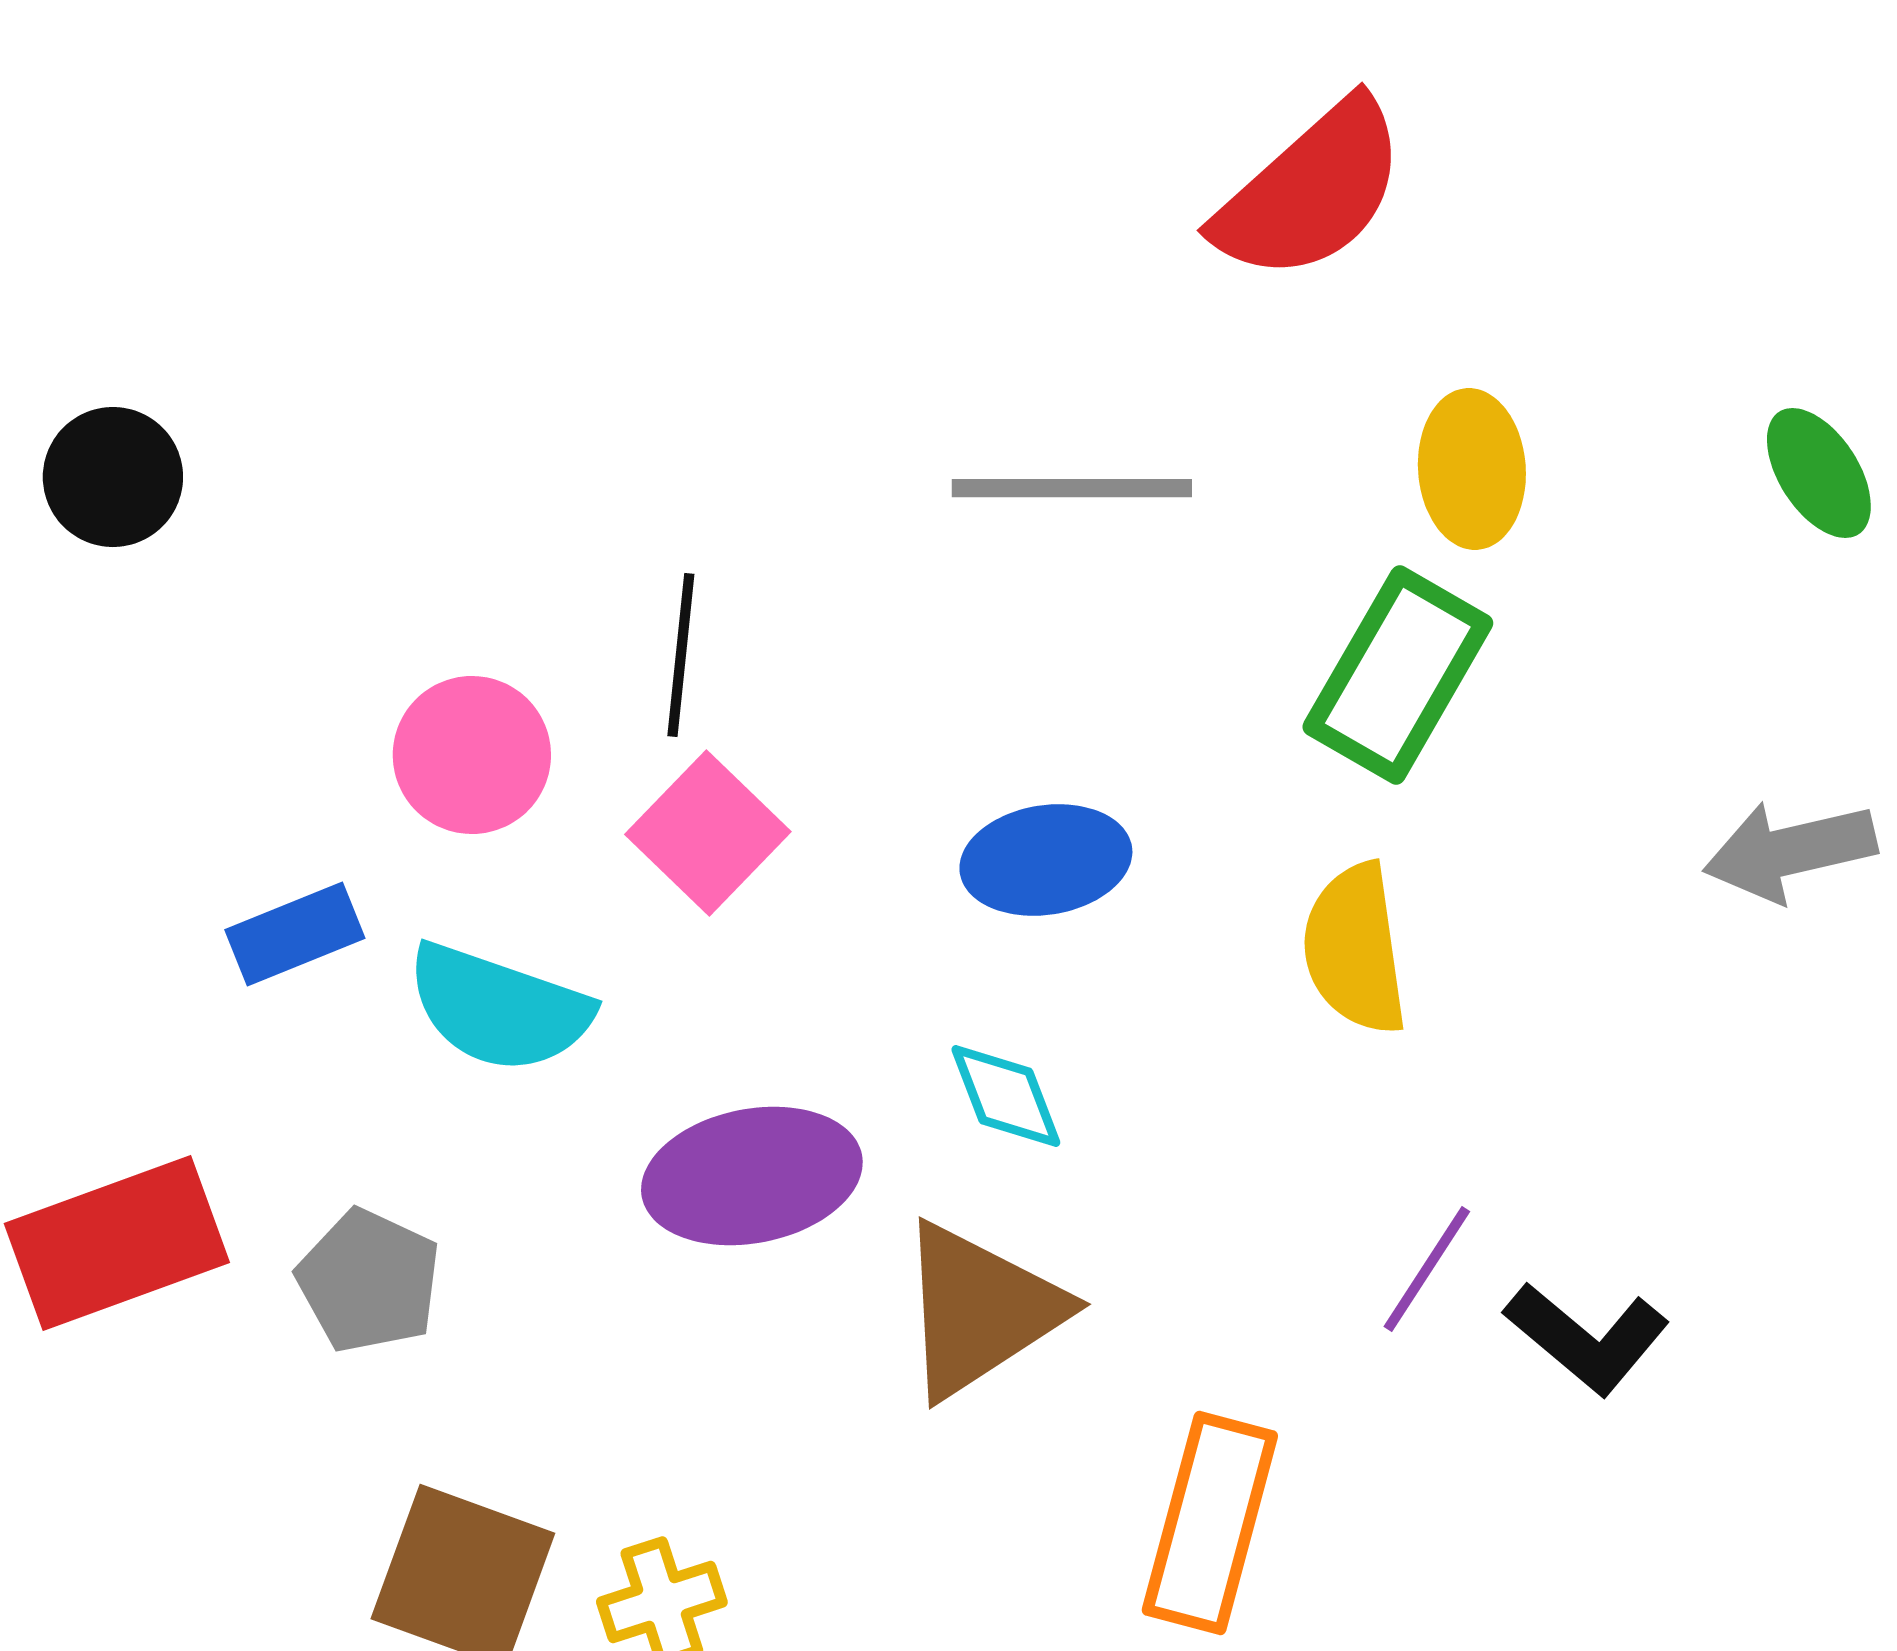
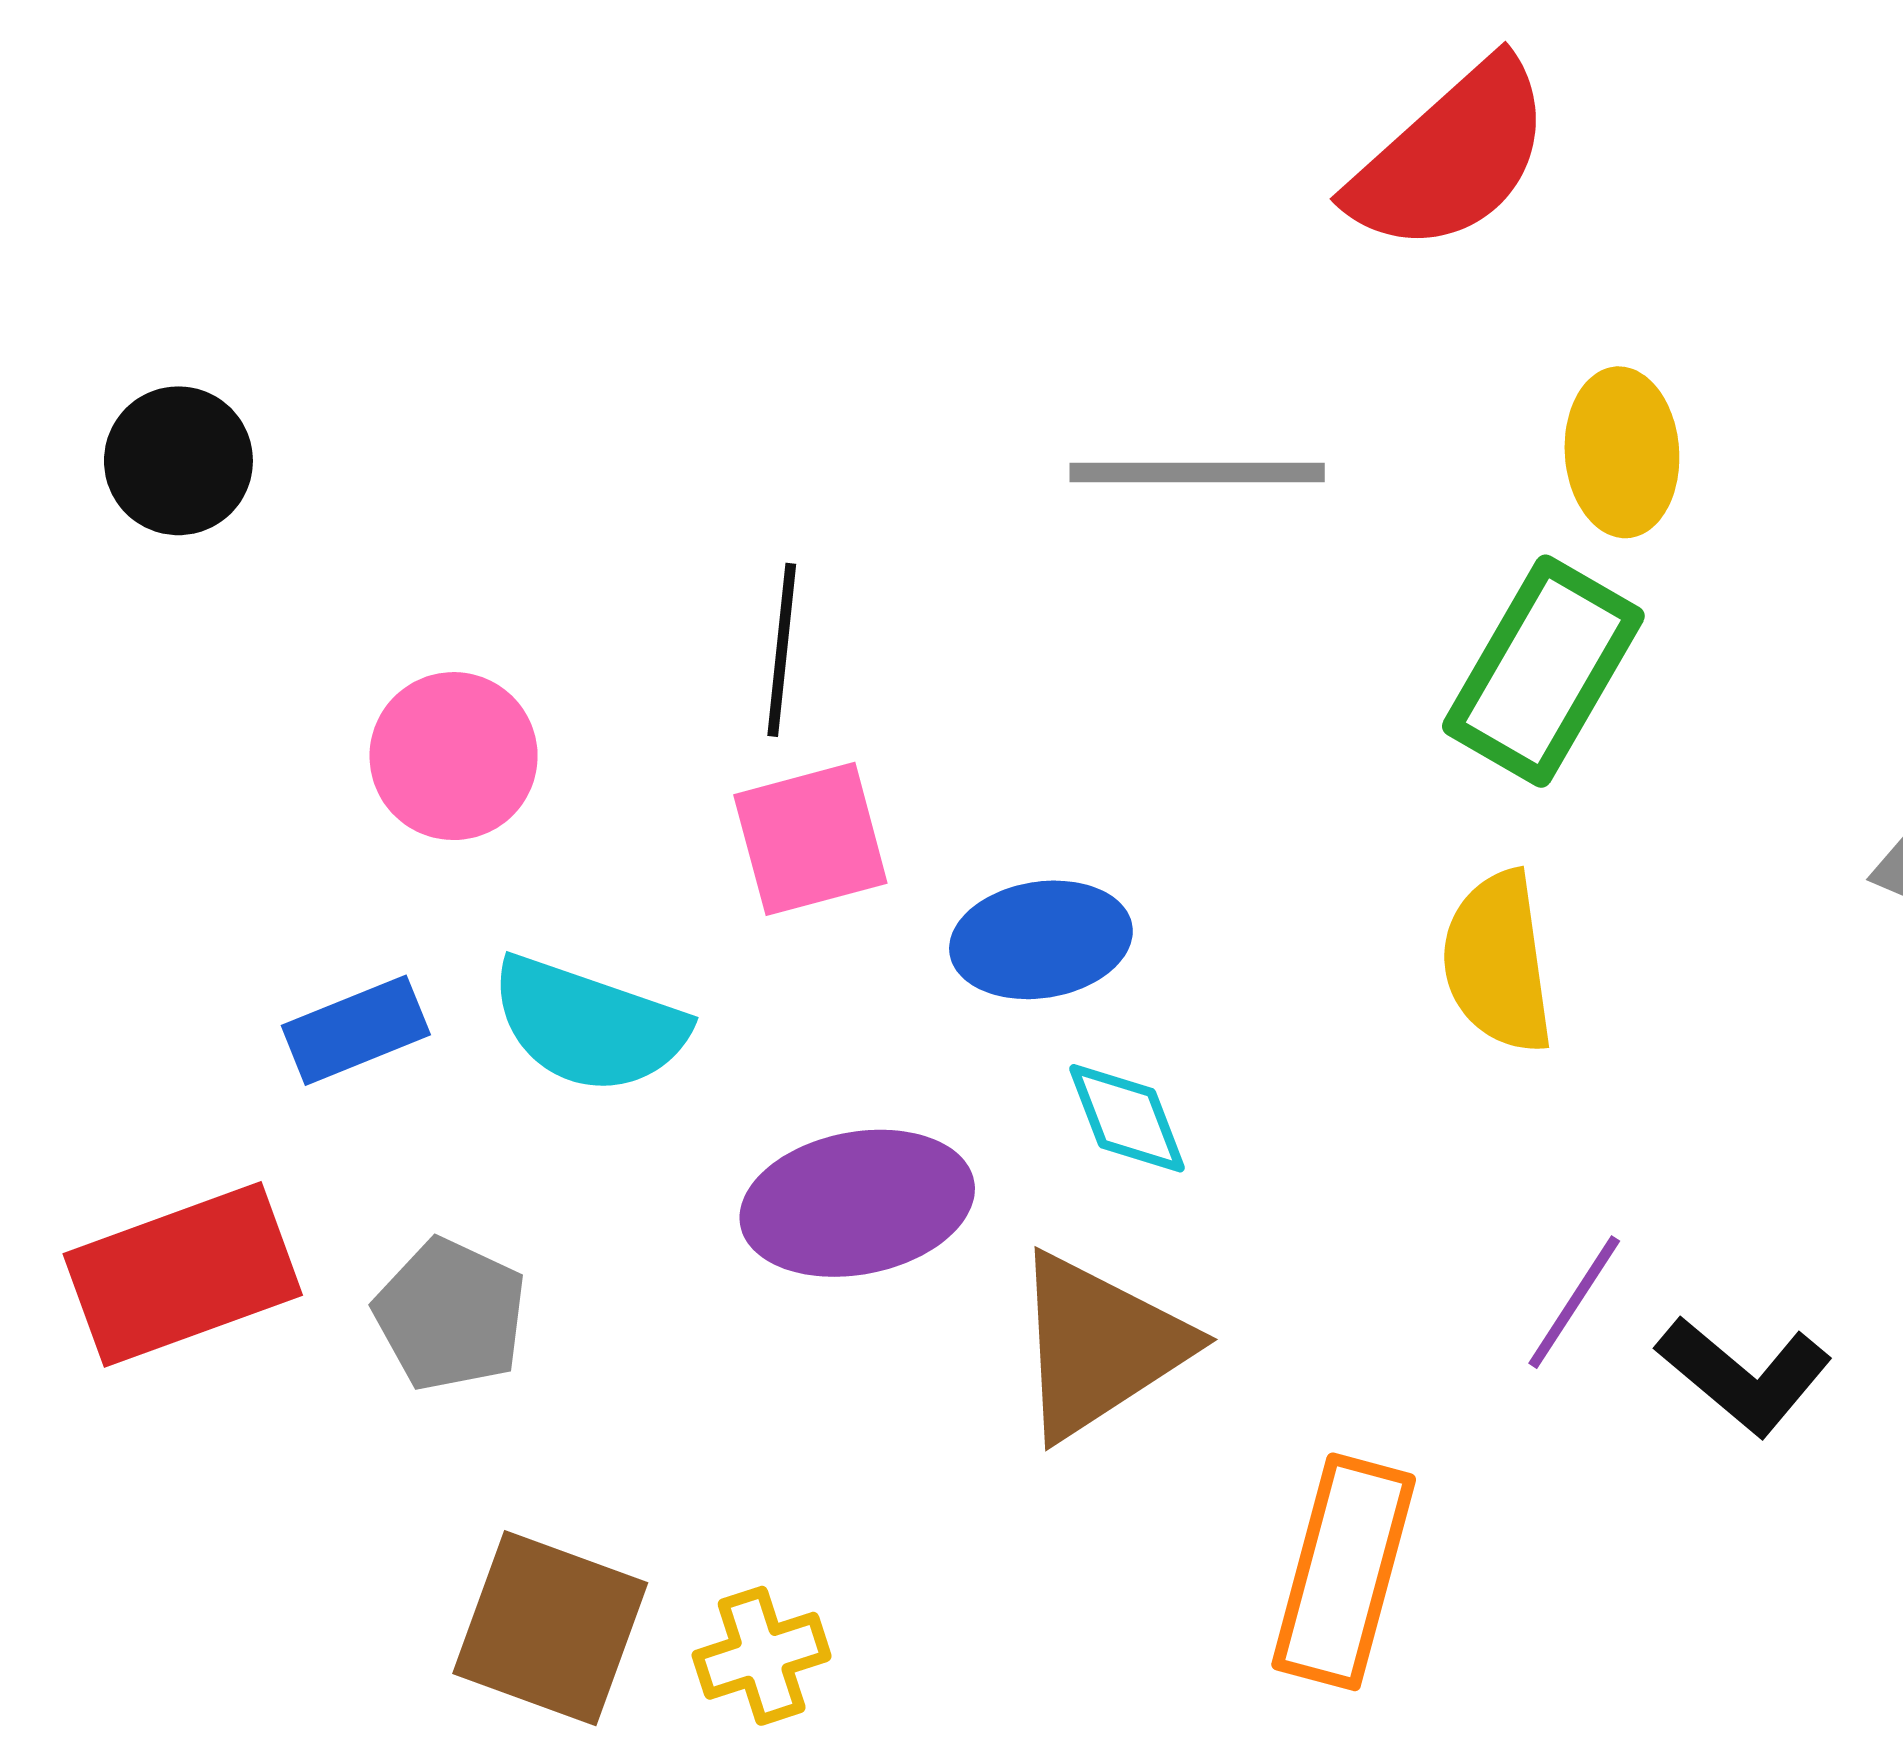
pink circle: (472, 755) -> (454, 756), moved
pink square: (708, 833) -> (810, 839), turned 31
blue ellipse: (1046, 860) -> (1041, 940), moved
blue rectangle: (295, 934) -> (356, 1030), moved

